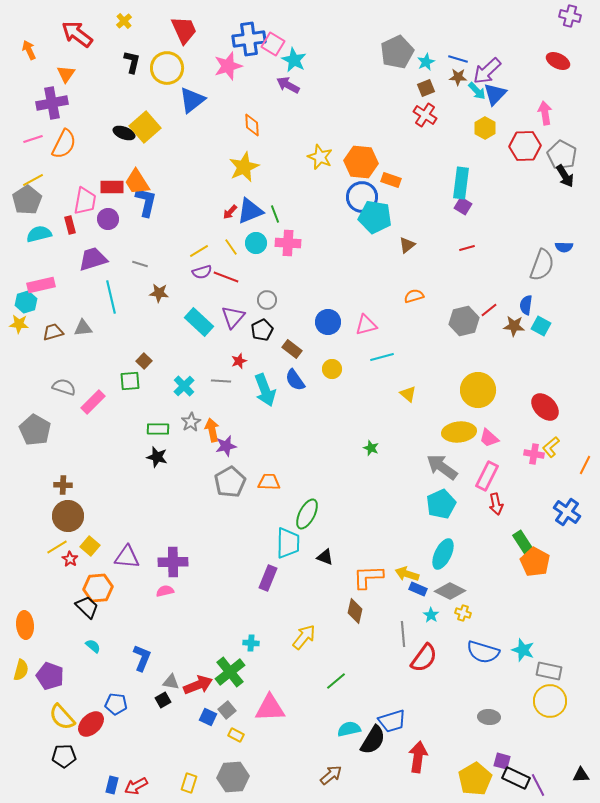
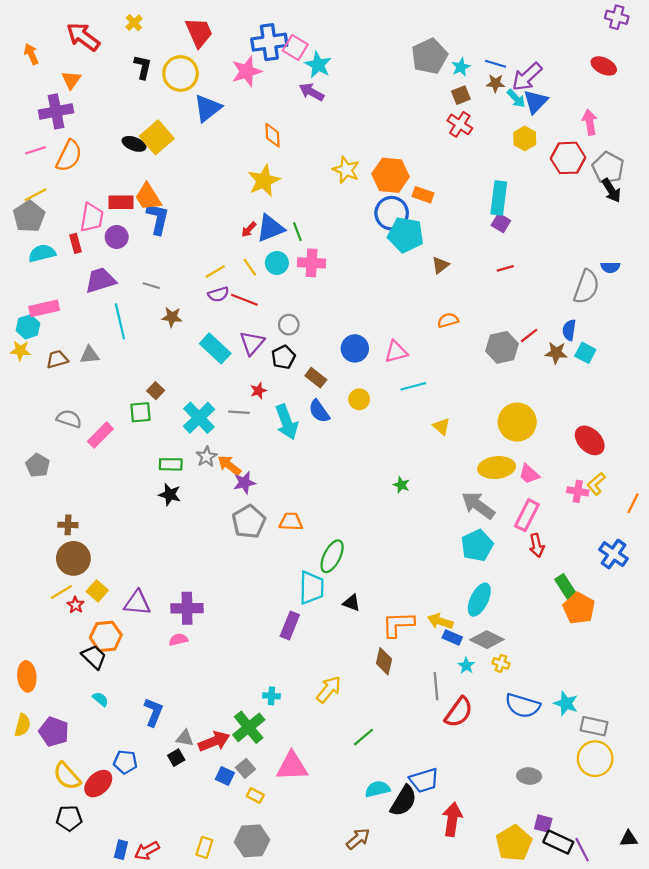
cyan cross: (184, 386) -> (199, 418), size x1.4
gray pentagon: (35, 430) -> (38, 465), size x0.7
orange arrow: (212, 430) -> (229, 465), turned -40

